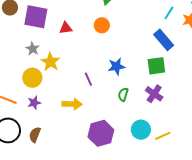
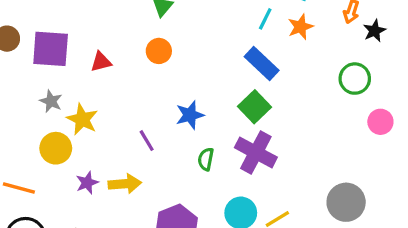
green square: (156, 66) -> (255, 107), turned -30
purple cross: (154, 94) -> (256, 152), size x1.4
purple star: (34, 103) -> (87, 183), moved

